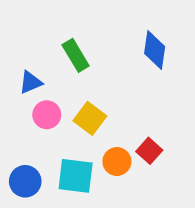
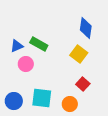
green rectangle: (76, 55) -> (39, 44), moved, turned -30
yellow square: (90, 118) -> (79, 54), moved
orange circle: (117, 162) -> (70, 104), moved

